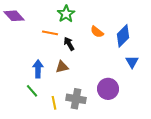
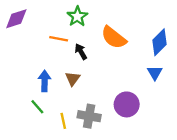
purple diamond: (14, 16) -> (16, 19), turned -65
orange semicircle: (97, 32) -> (114, 38), size x1.6
blue diamond: (123, 36) -> (159, 42), moved
brown triangle: (62, 67) -> (73, 79), turned -40

